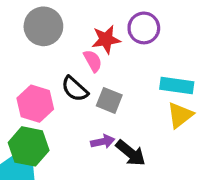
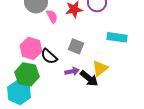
pink semicircle: (93, 61) -> (52, 16), moved
black semicircle: (75, 89) -> (49, 56), moved
yellow triangle: (180, 115) -> (100, 68), moved

